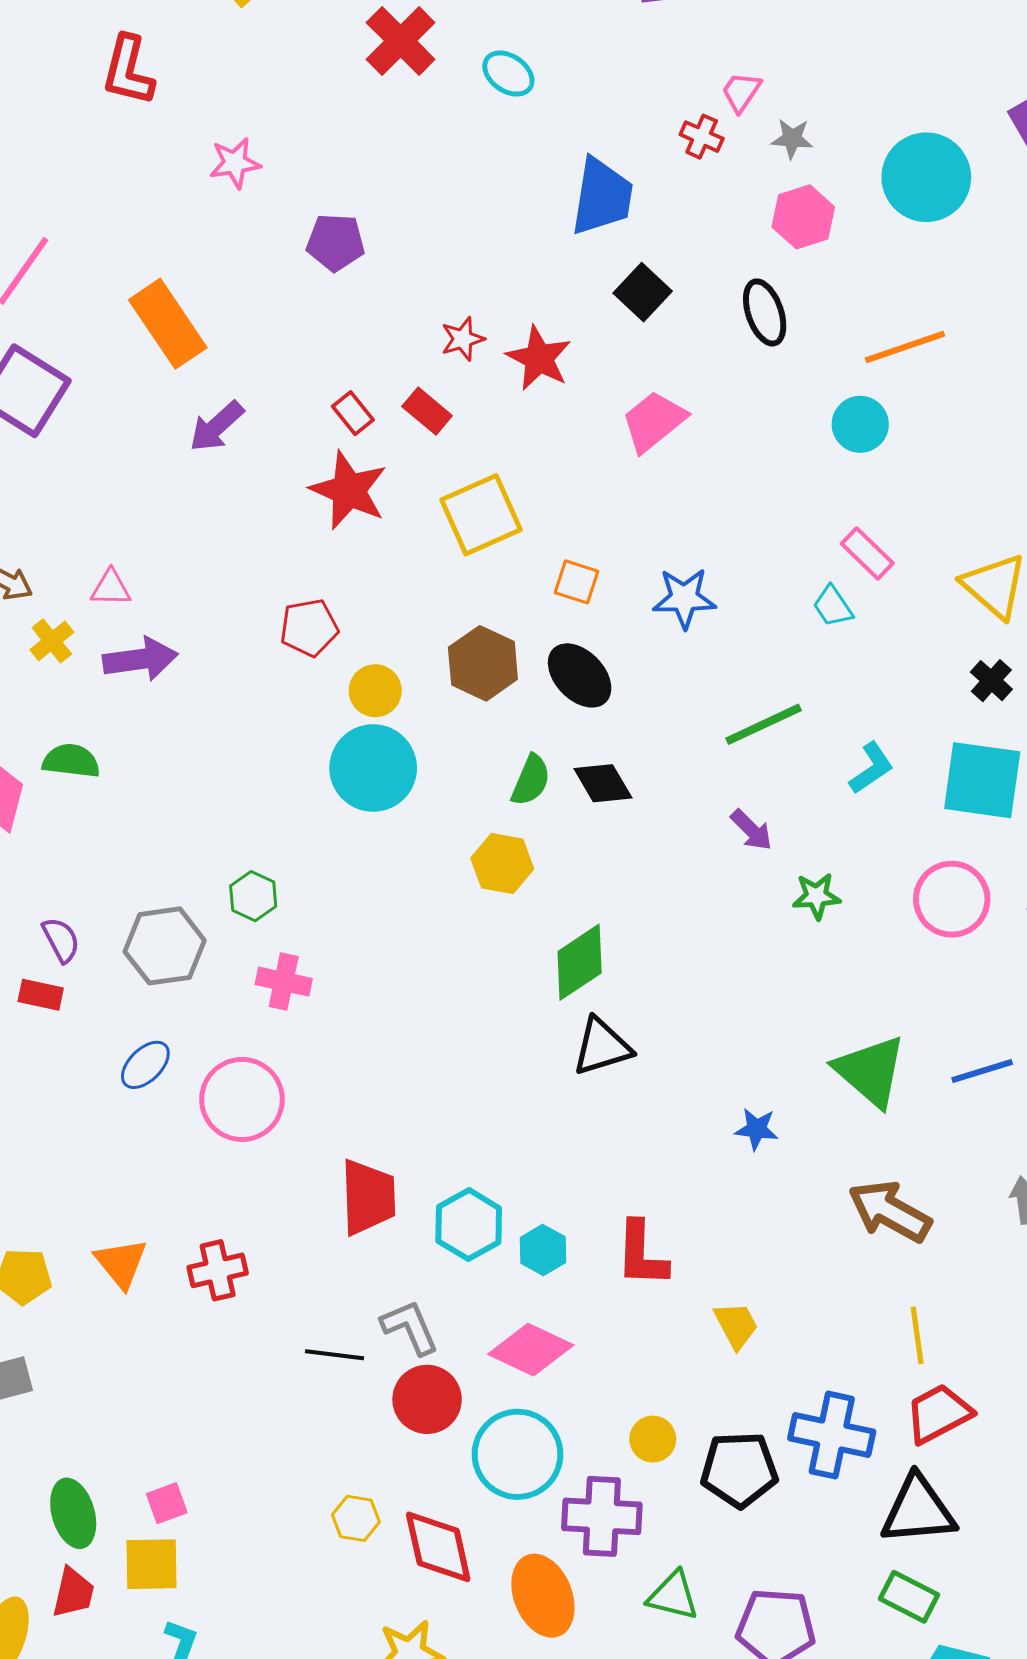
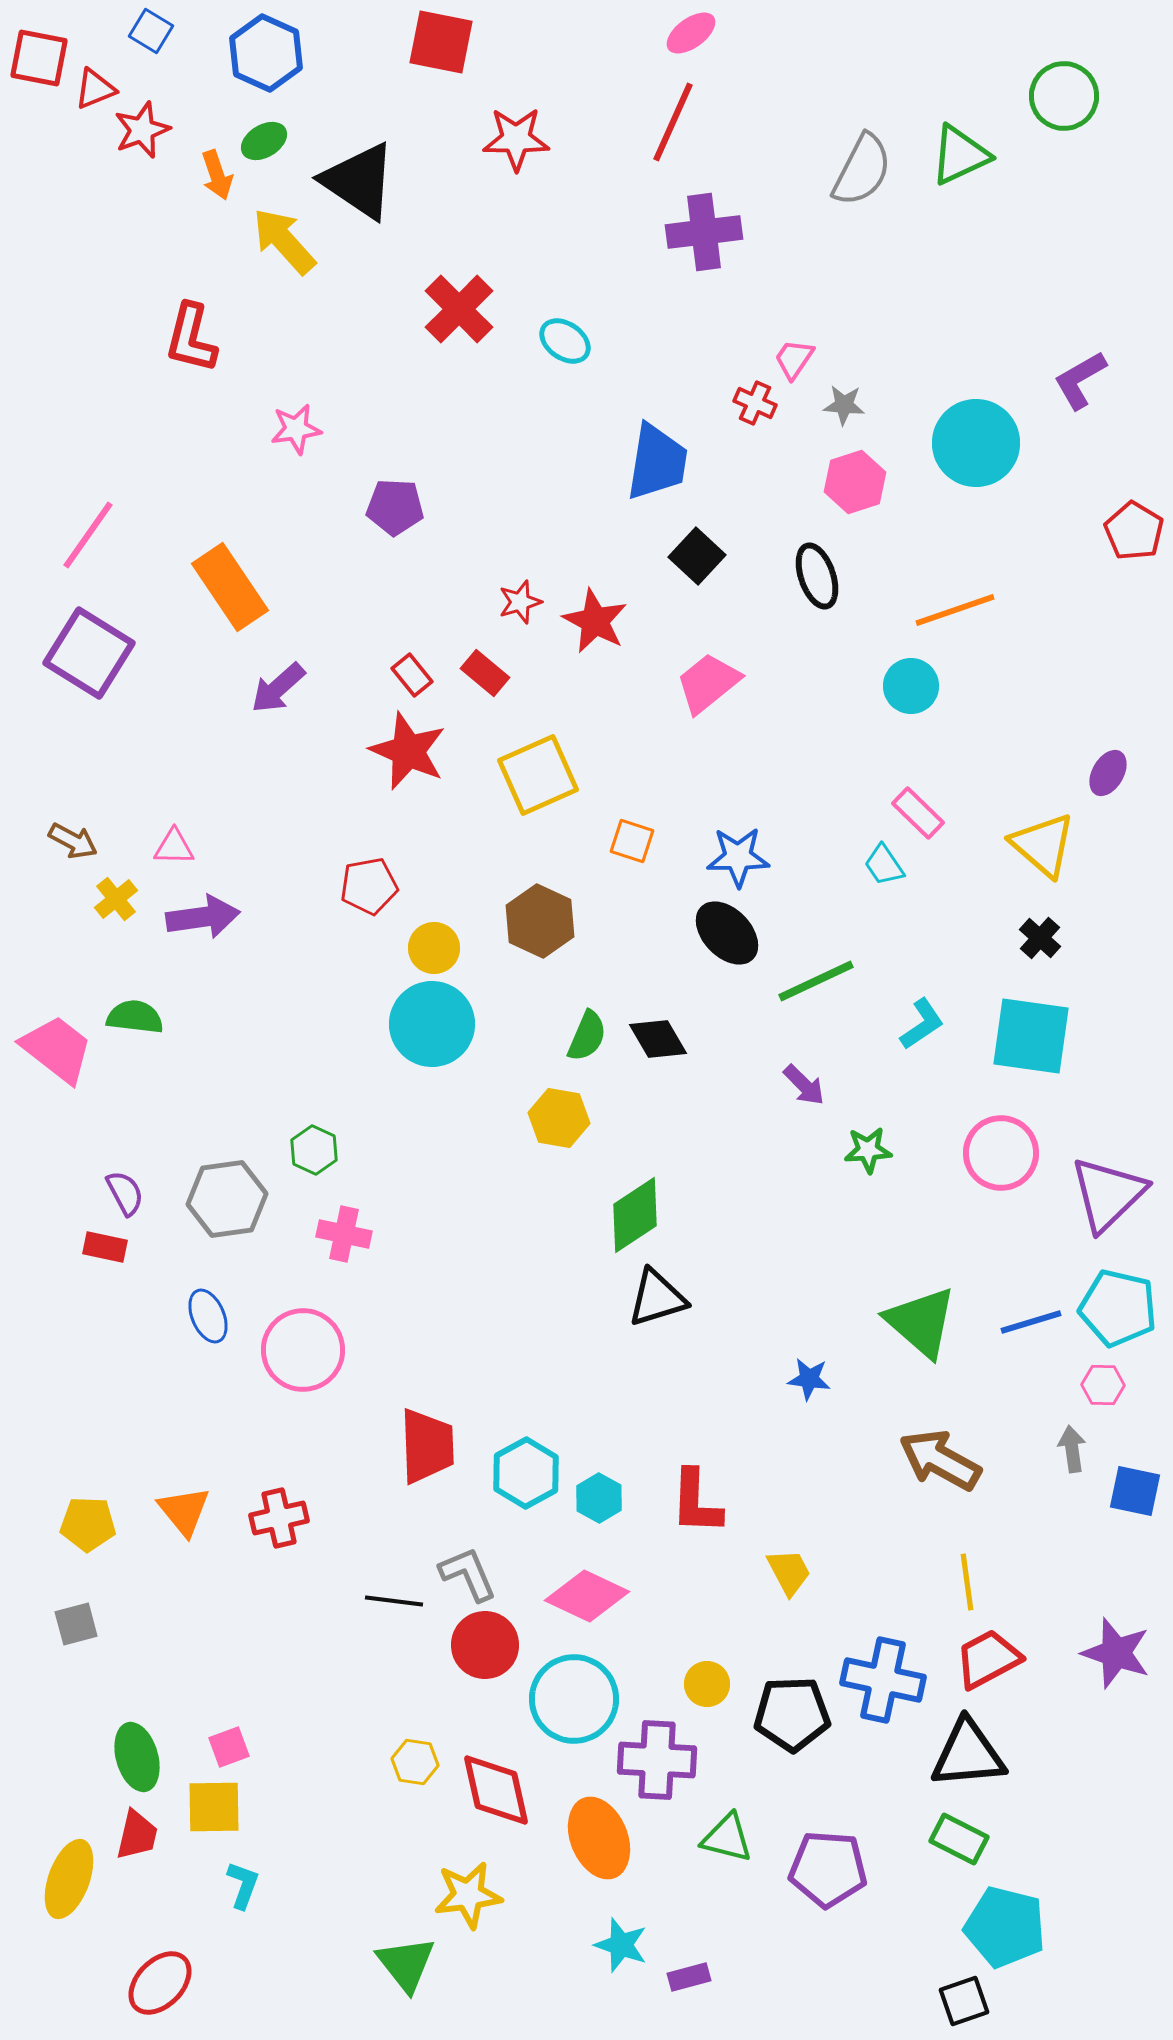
black ellipse: (580, 675) -> (727, 933), moved
blue ellipse: (145, 1065) -> (208, 1316), turned -68

